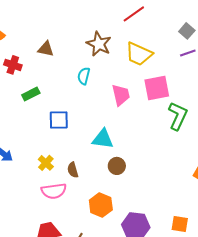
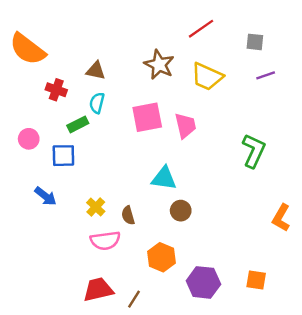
gray square: (187, 31) -> (255, 42), moved, turned -35
cyan semicircle: (84, 76) -> (97, 103), moved
pink square: (157, 88) -> (147, 117), moved
blue square: (59, 120) -> (63, 156), moved

